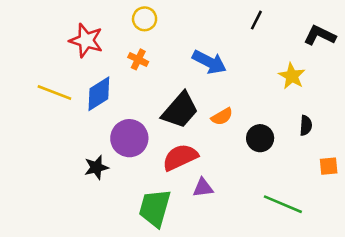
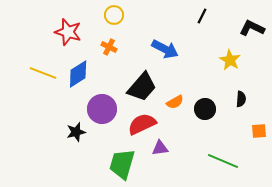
orange semicircle: (222, 117) -> (175, 102), moved

